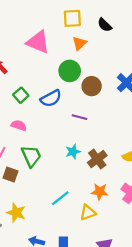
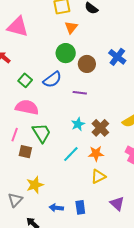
pink triangle: (38, 42) -> (18, 27), moved
pink semicircle: (19, 125) -> (27, 107), size x1.6
orange star: (100, 192) -> (96, 154), moved
cyan line: (60, 198) -> (71, 154), moved
yellow star: (16, 213) -> (35, 185), turned -30

